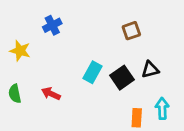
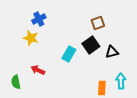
yellow star: (20, 51) -> (31, 38), moved
black square: (122, 78) -> (91, 45), moved
green semicircle: (15, 94) -> (16, 82), moved

